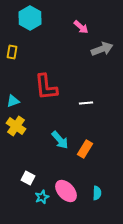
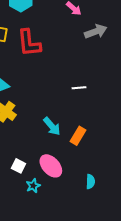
red L-shape: (46, 87) -> (29, 43), moved
pink ellipse: (66, 191) -> (51, 166), moved

